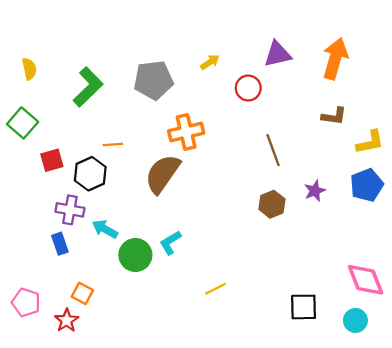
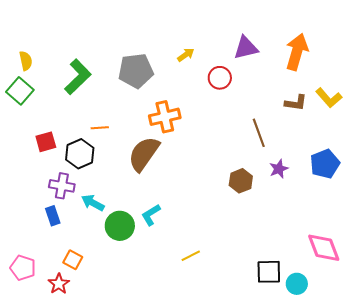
green square: (23, 123) -> (20, 91), moved
yellow L-shape: (370, 142) -> (329, 98), moved, turned 60
brown line: (273, 150) -> (259, 133), moved
cyan circle: (355, 320) -> (297, 284), moved

